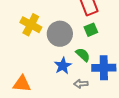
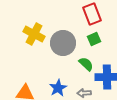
blue star: (63, 66) -> (58, 88), moved

